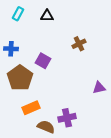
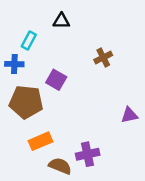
cyan rectangle: (18, 14) -> (29, 41), moved
brown pentagon: (20, 78) -> (26, 102), turned -30

